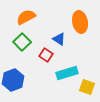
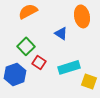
green square: (22, 42) -> (26, 46), moved
red square: (46, 55) -> (39, 62), moved

